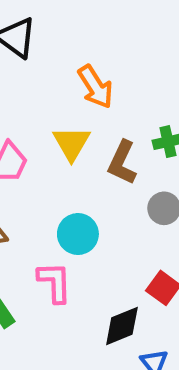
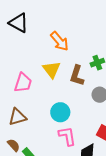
pink L-shape: (55, 282) -> (67, 136), moved

